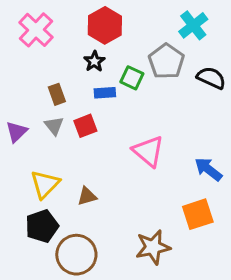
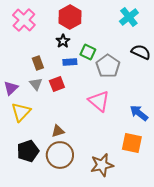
gray pentagon: (166, 61) -> (108, 66), moved
yellow triangle: (45, 184) -> (21, 112), moved
orange square: (198, 214) -> (132, 143), turned 30
brown circle: (76, 255) -> (60, 155), moved

